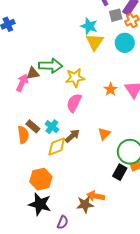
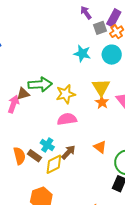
cyan star: (89, 26) -> (82, 53), moved
yellow triangle: (95, 42) -> (101, 87), moved
pink semicircle: (74, 103) -> (67, 119), turned 60
brown rectangle: (33, 126) -> (35, 156), moved
orange triangle: (104, 134) -> (100, 147), turned -32

